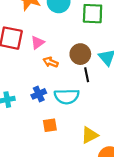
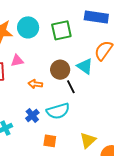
pink triangle: (38, 43) -> (17, 61), moved, turned 40
orange square: (50, 125) -> (50, 141), turned 32

